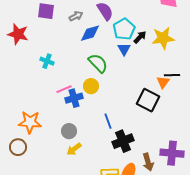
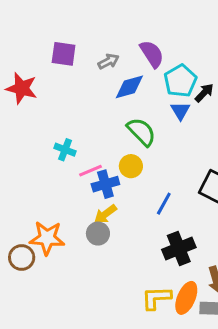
cyan cross: (47, 61) -> (65, 150), moved
blue line: (108, 121) -> (164, 204), moved, turned 49
orange star: (30, 122) -> (47, 238), moved
yellow arrow: (74, 149) -> (105, 214), moved

